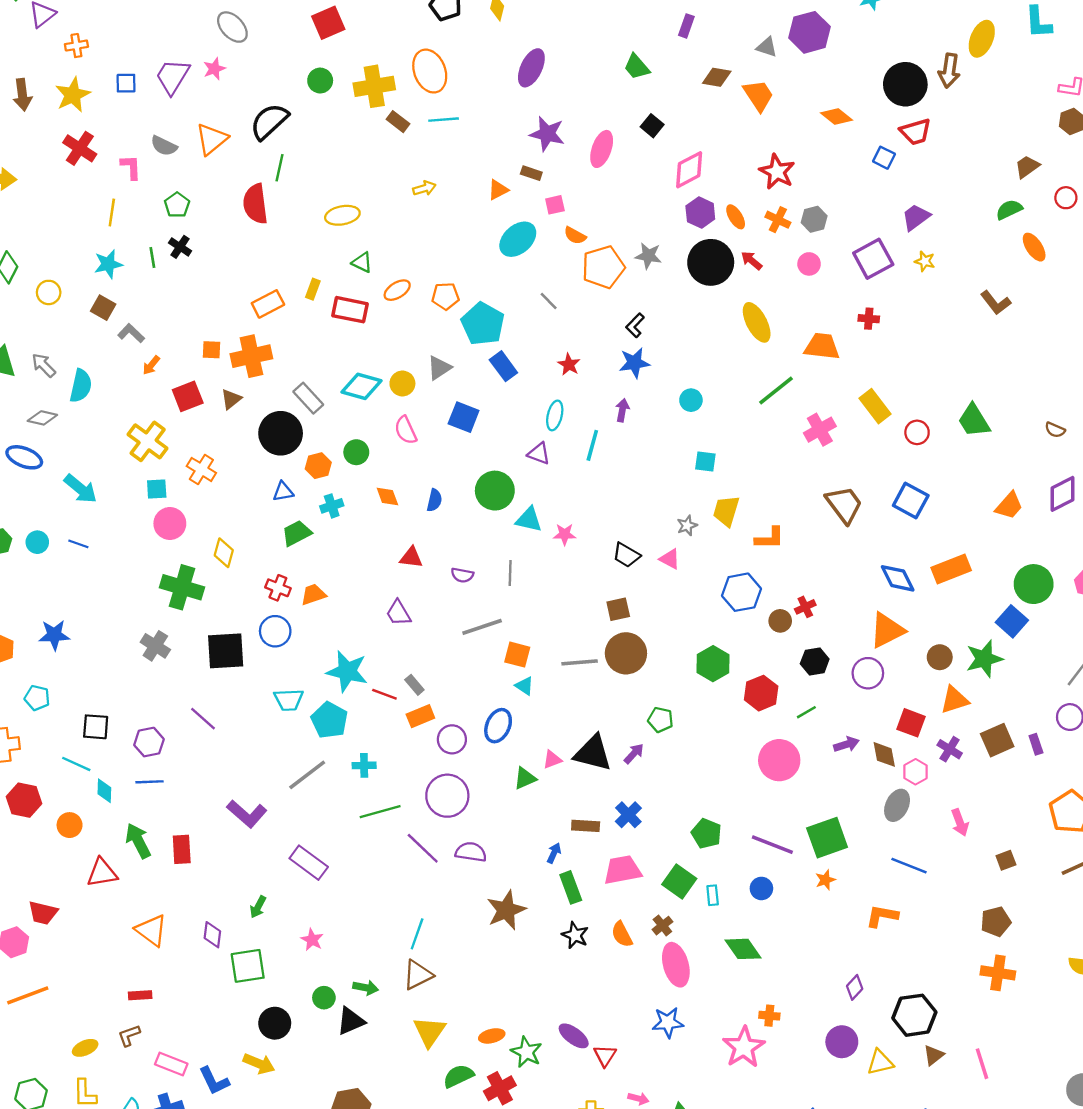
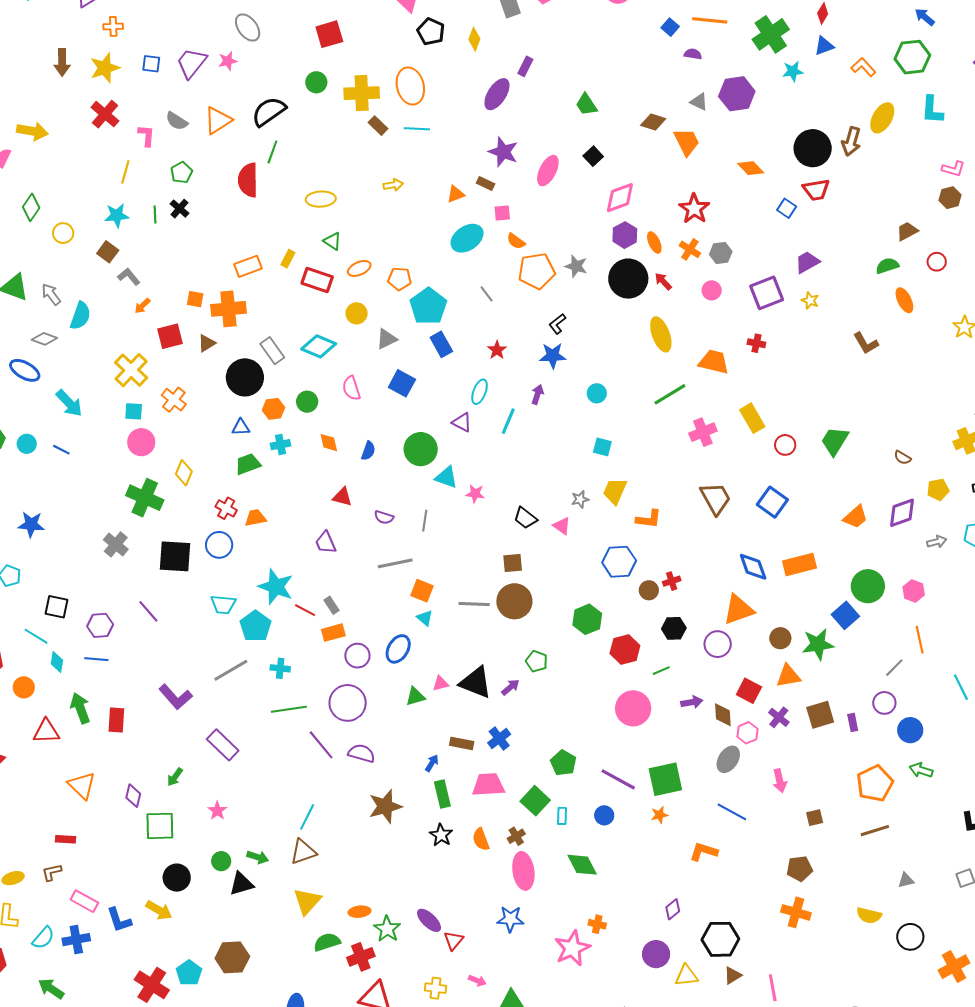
purple rectangle: (686, 26) -> (525, 66), moved
yellow circle: (402, 383) -> (357, 313), moved
green trapezoid: (974, 421) -> (835, 441), turned 56

